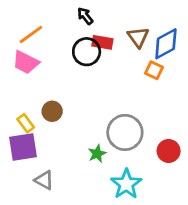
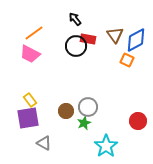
brown circle: (52, 111) -> (66, 111), moved
gray circle: (125, 132) -> (88, 107), moved, size x0.7

